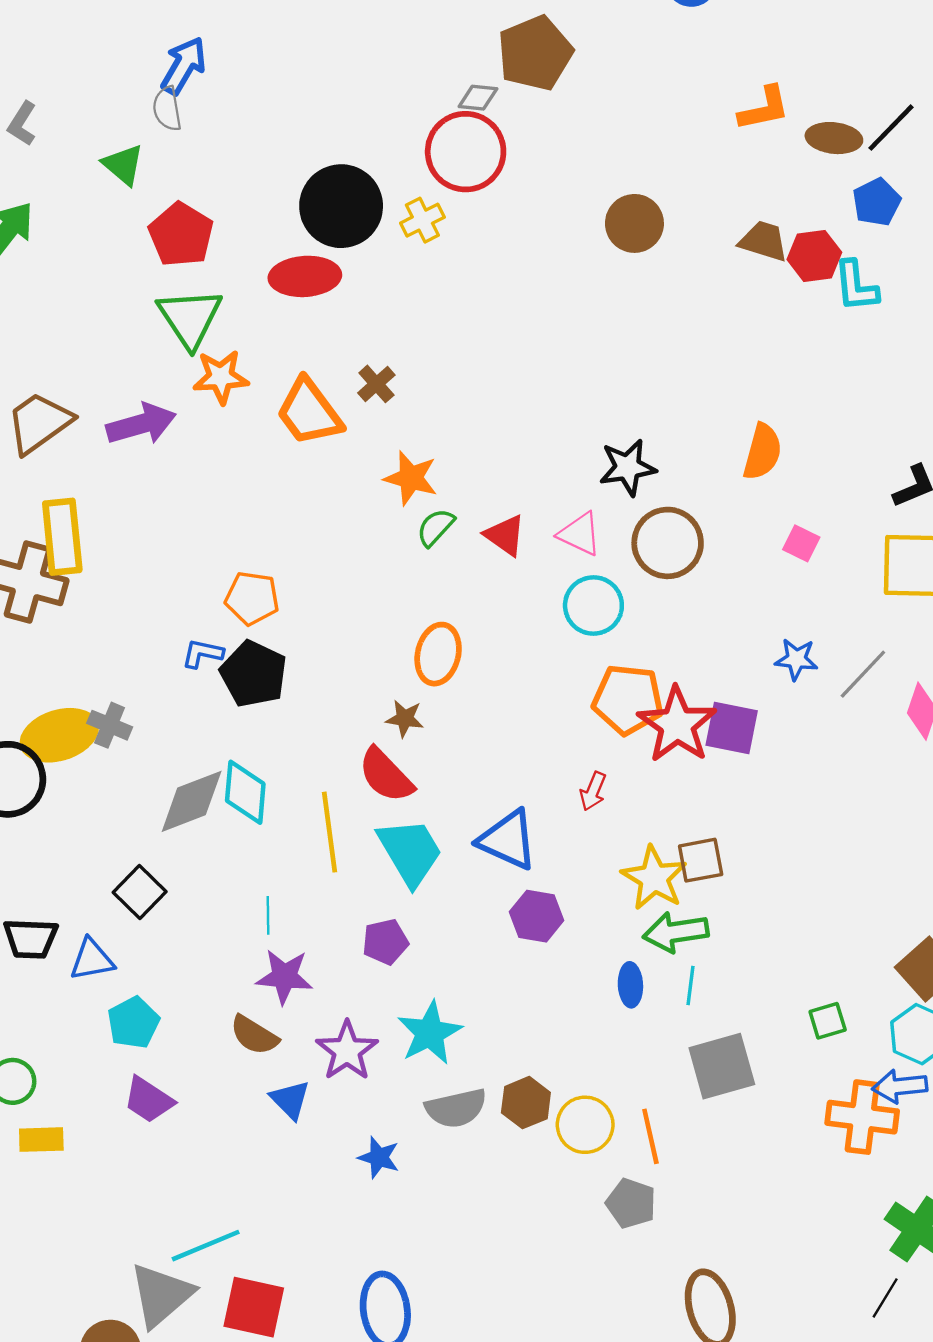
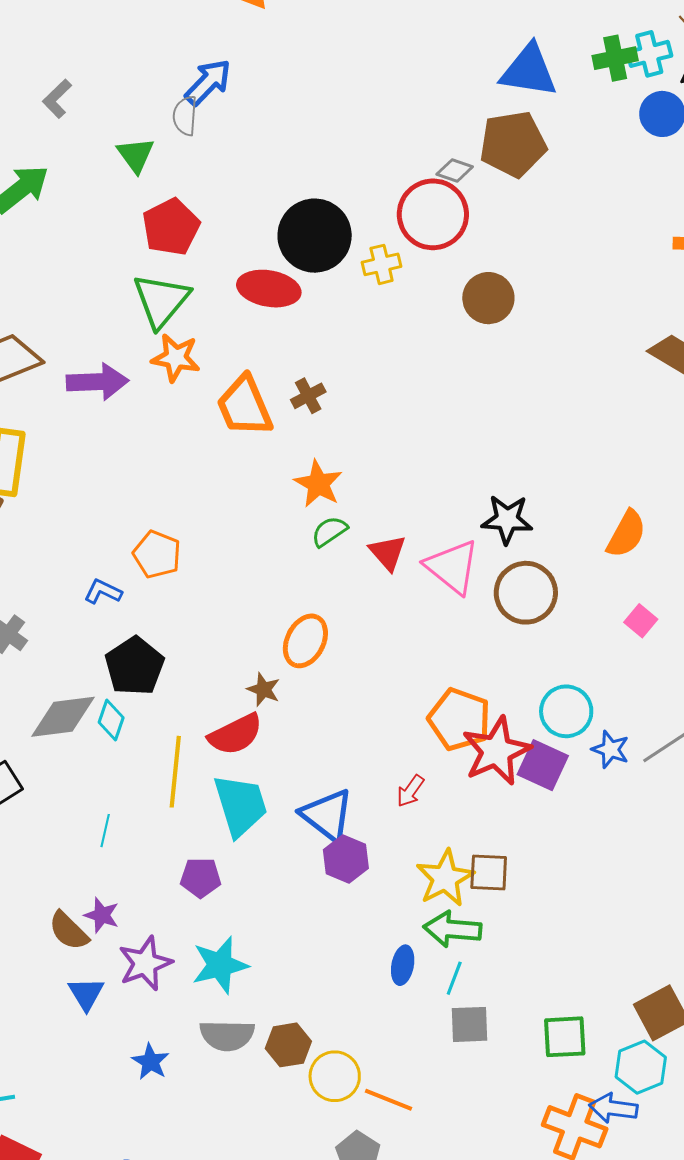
brown circle: (634, 223) -> (488, 298), moved
pink triangle: (580, 534) -> (452, 567), size x1.4
cyan circle: (593, 605) -> (566, 711), moved
blue star: (796, 659) -> (610, 749), moved
black pentagon: (254, 674) -> (135, 666), moved
red semicircle: (386, 775) -> (235, 734), turned -86
cyan diamond: (245, 792) -> (111, 720), size x0.7
purple hexagon: (537, 916) -> (346, 859), moved
purple star: (284, 977) -> (102, 915), moved, size x0.7
green square: (828, 1021) -> (565, 1037), size x1.4
gray square: (722, 1066) -> (470, 1024), moved, size x0.7
orange line: (650, 1136) -> (389, 1100), turned -69

